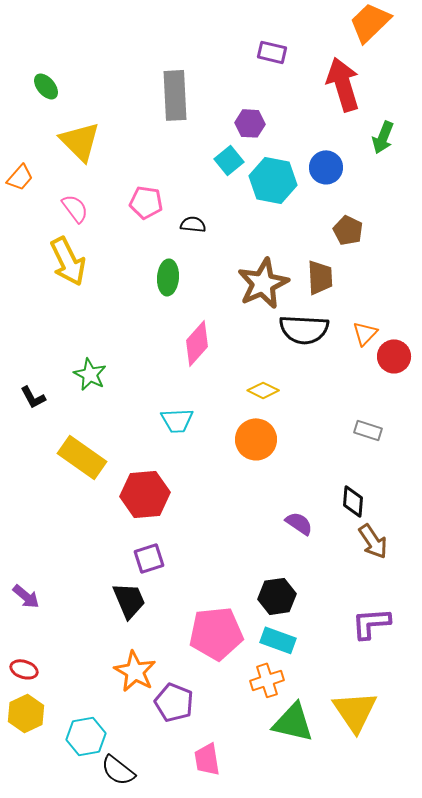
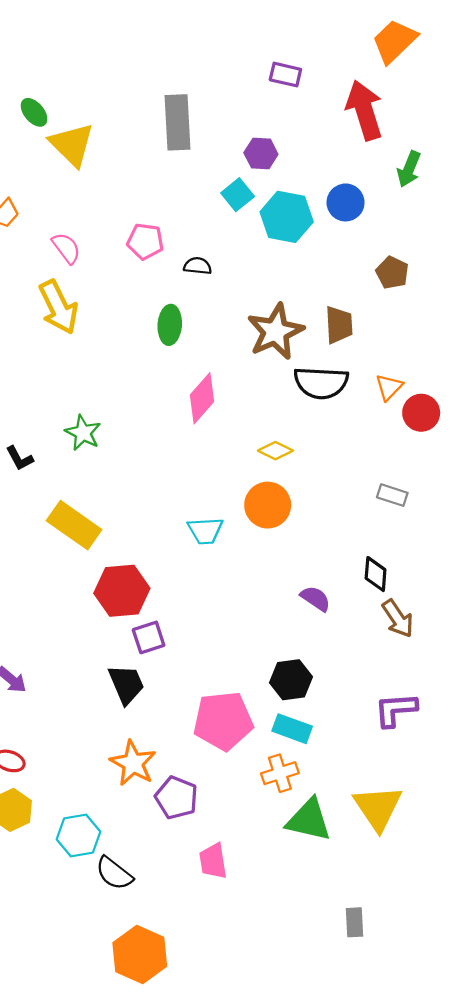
yellow triangle: (80, 141) -> (72, 145), moved
brown pentagon: (348, 230) -> (392, 273), moved
cyan trapezoid: (177, 420) -> (205, 531), moved
red hexagon: (145, 494) -> (122, 591), moved

